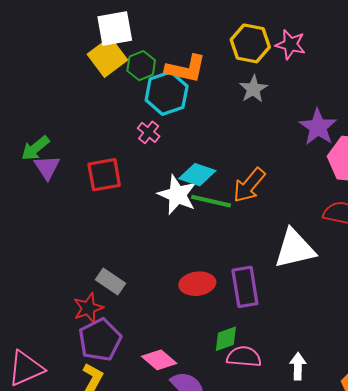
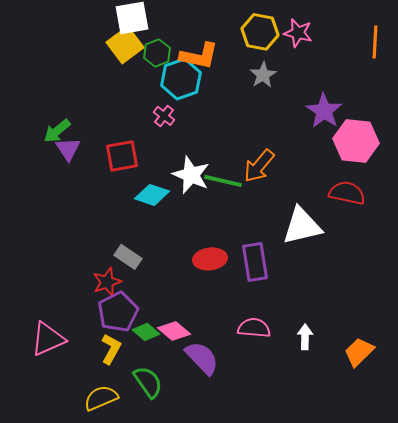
cyan diamond: (197, 175) -> (152, 195), moved
green diamond: (226, 339) -> (146, 332), moved, turned 60

